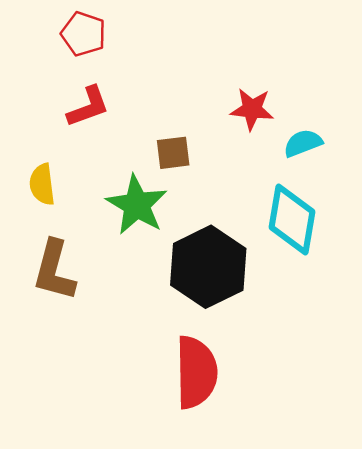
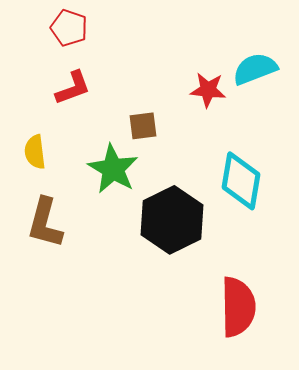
cyan semicircle: (303, 143) -> (255, 69), moved, size x1.4
red semicircle: (196, 372) -> (238, 307), moved

